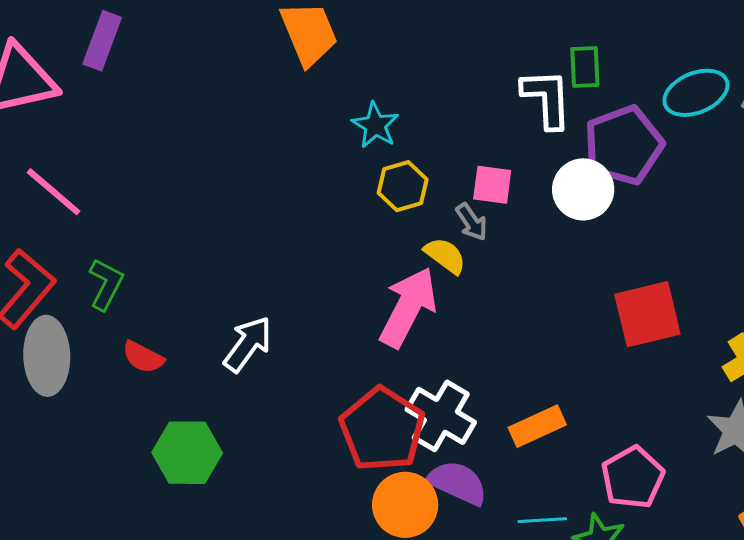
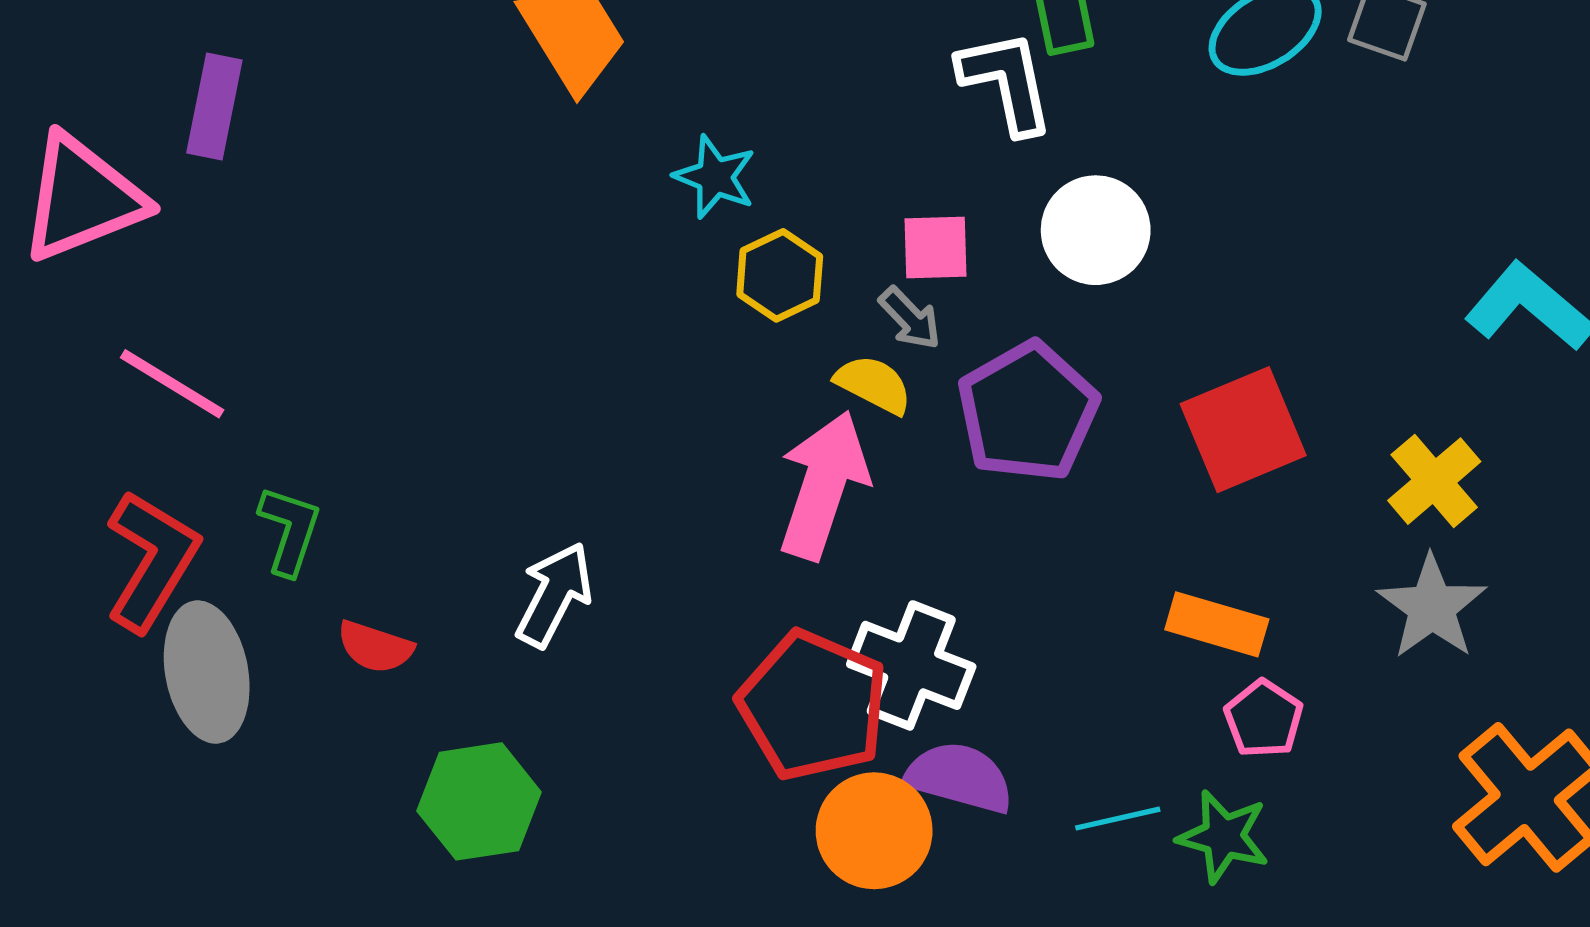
purple pentagon: (624, 145) -> (1028, 412), moved
orange rectangle: (537, 426) -> (1217, 624), moved, turned 50
pink pentagon: (633, 478) -> (1264, 719), size x0.7

